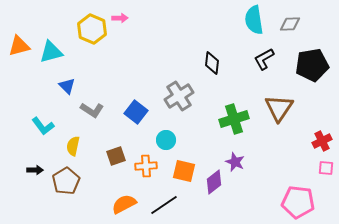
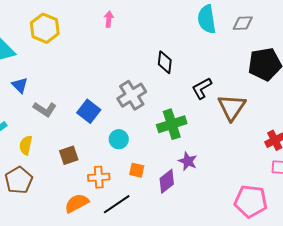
pink arrow: (120, 18) -> (109, 19), moved, turned -84
black L-shape: (264, 59) -> (202, 88), moved
green cross: (234, 119) -> (172, 124), moved
orange cross: (146, 166) -> (99, 177), moved
orange square: (184, 171) -> (137, 170), size x0.7

